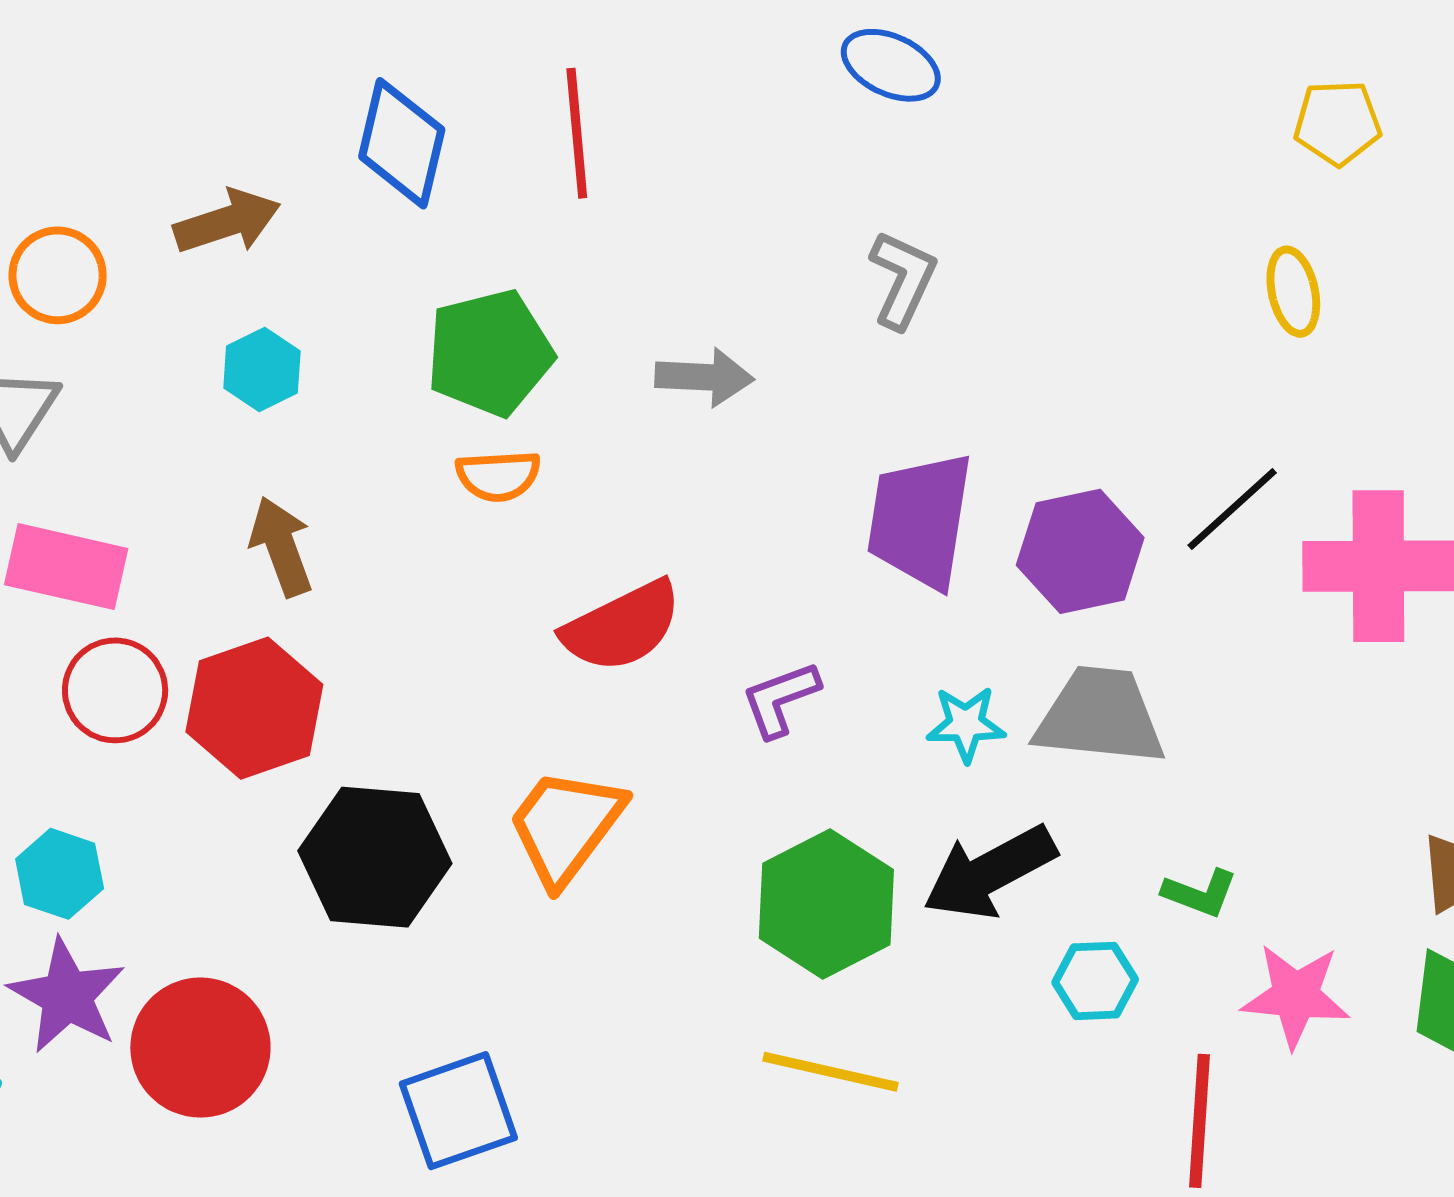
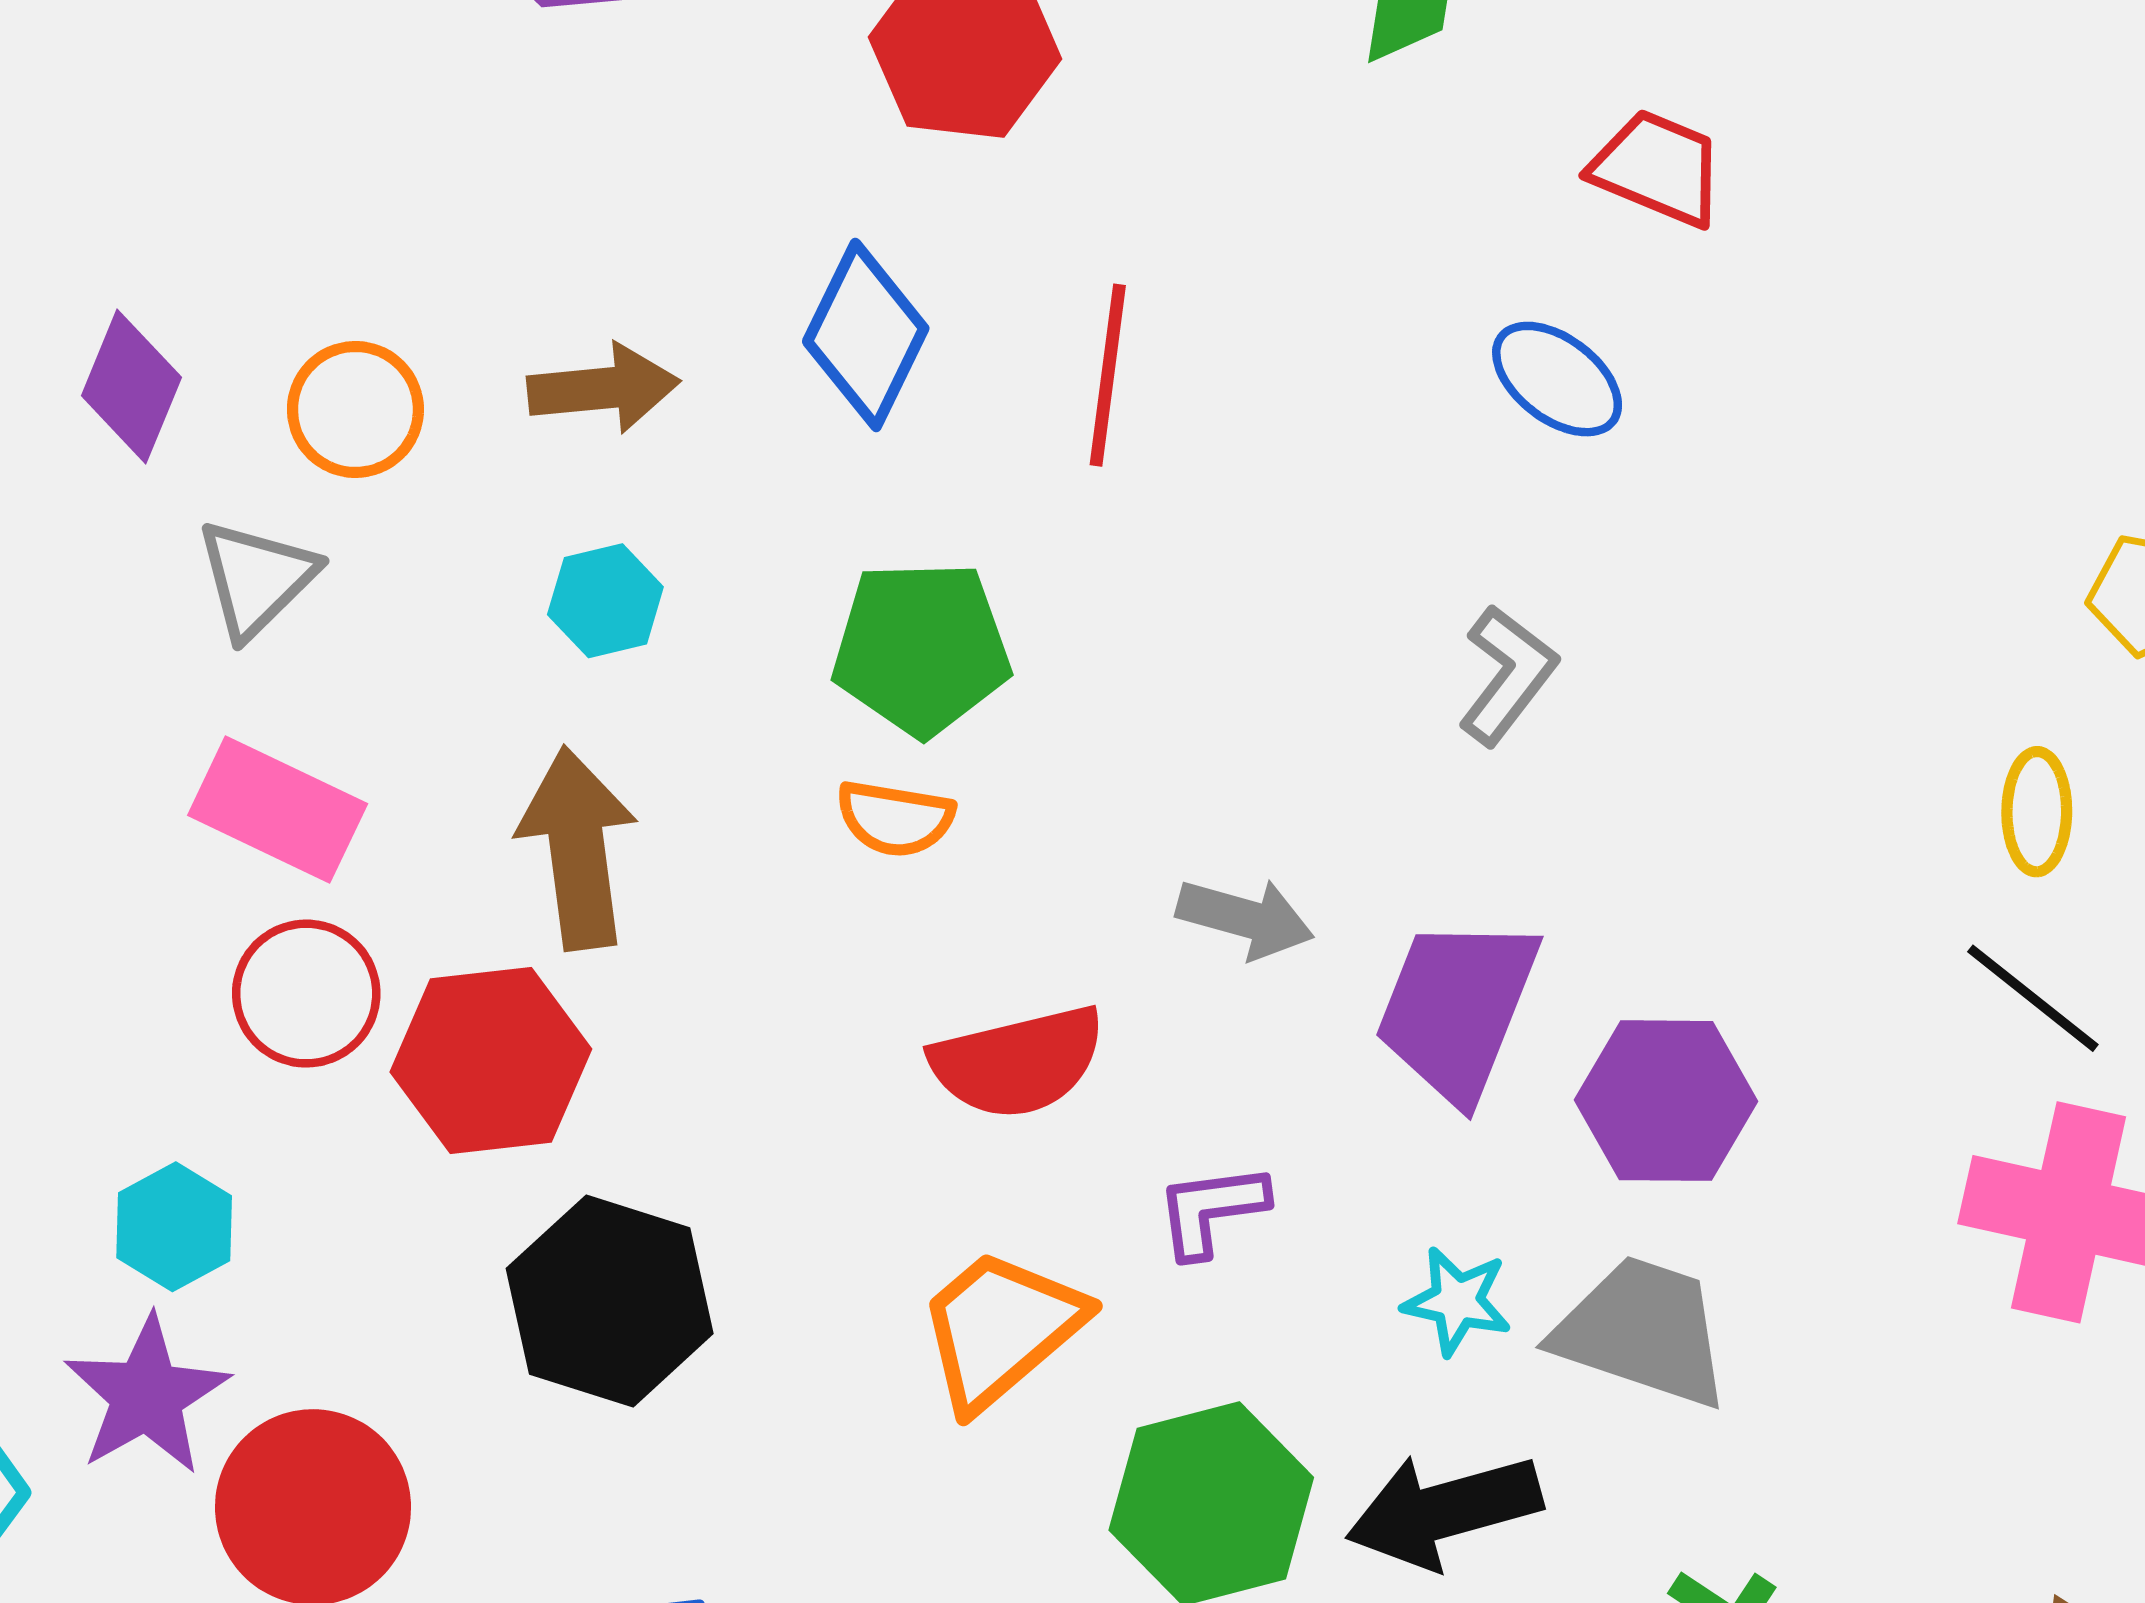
gray arrow: (704, 377) -> (1245, 918), moved
black line: (1232, 509) -> (2033, 998), moved, turned 68
brown arrow: (281, 546) -> (577, 848), size x1.4
orange trapezoid: (566, 826) -> (1000, 1329), moved

